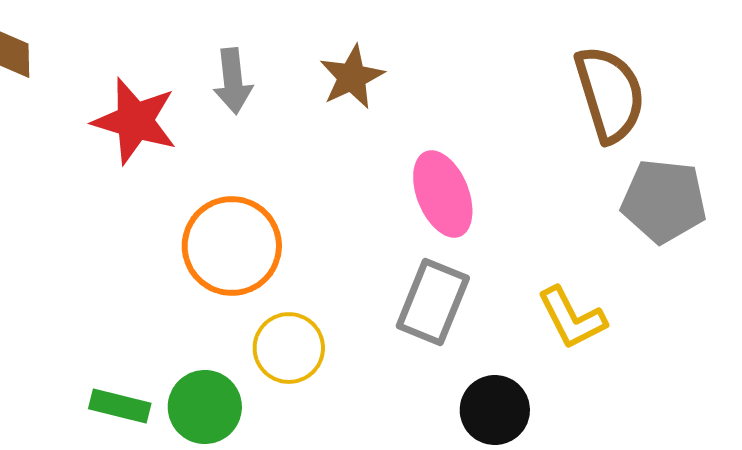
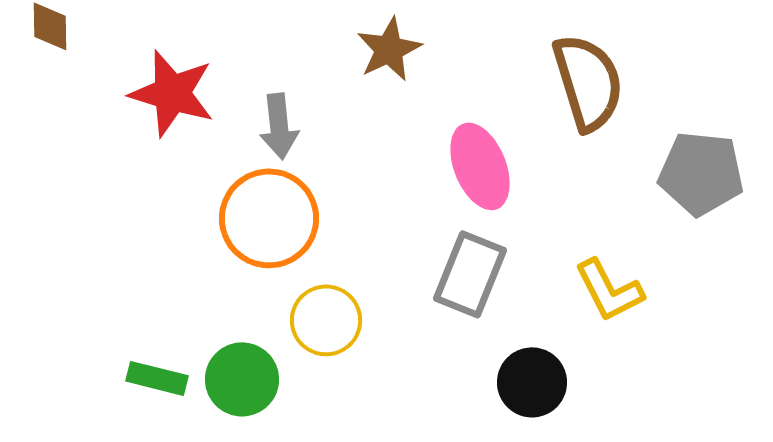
gray arrow: (233, 81) -> (279, 126), moved
brown semicircle: (610, 94) -> (588, 82), moved

